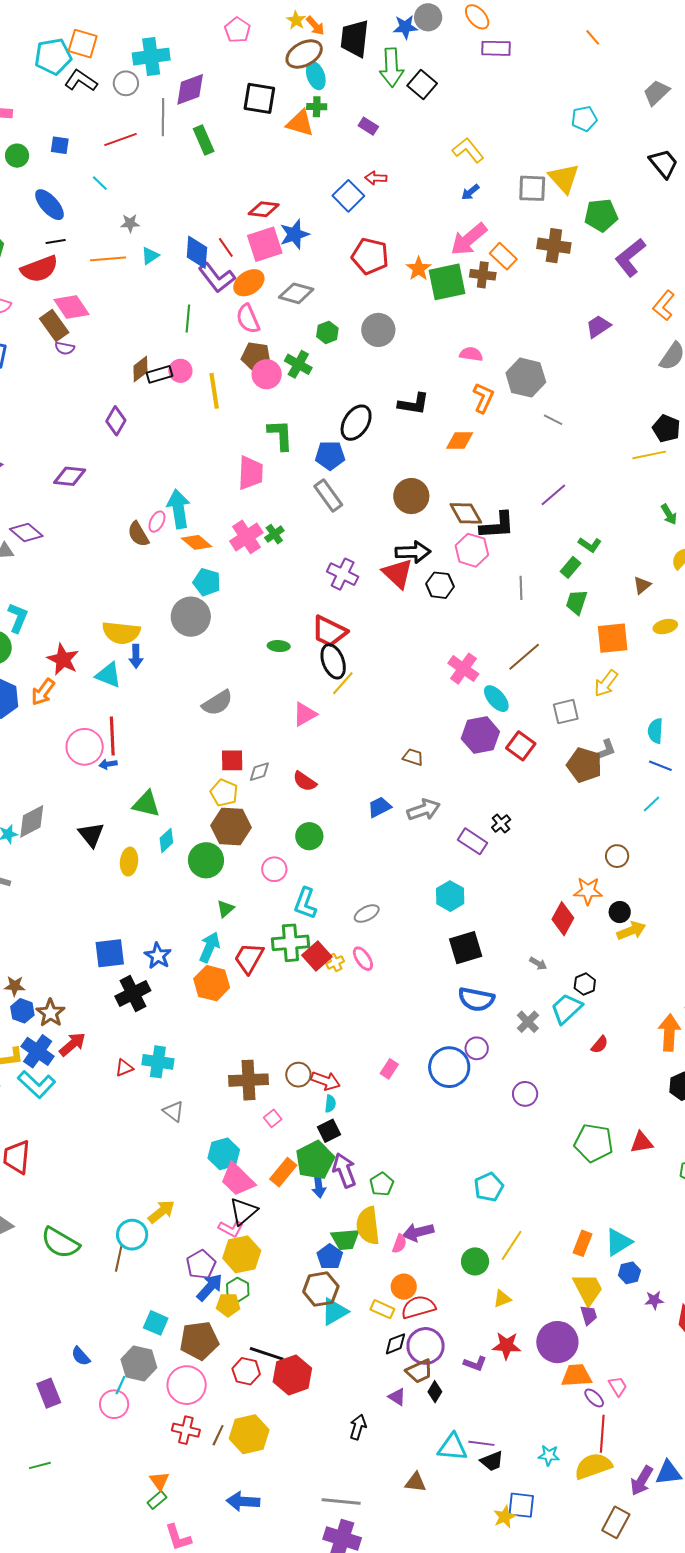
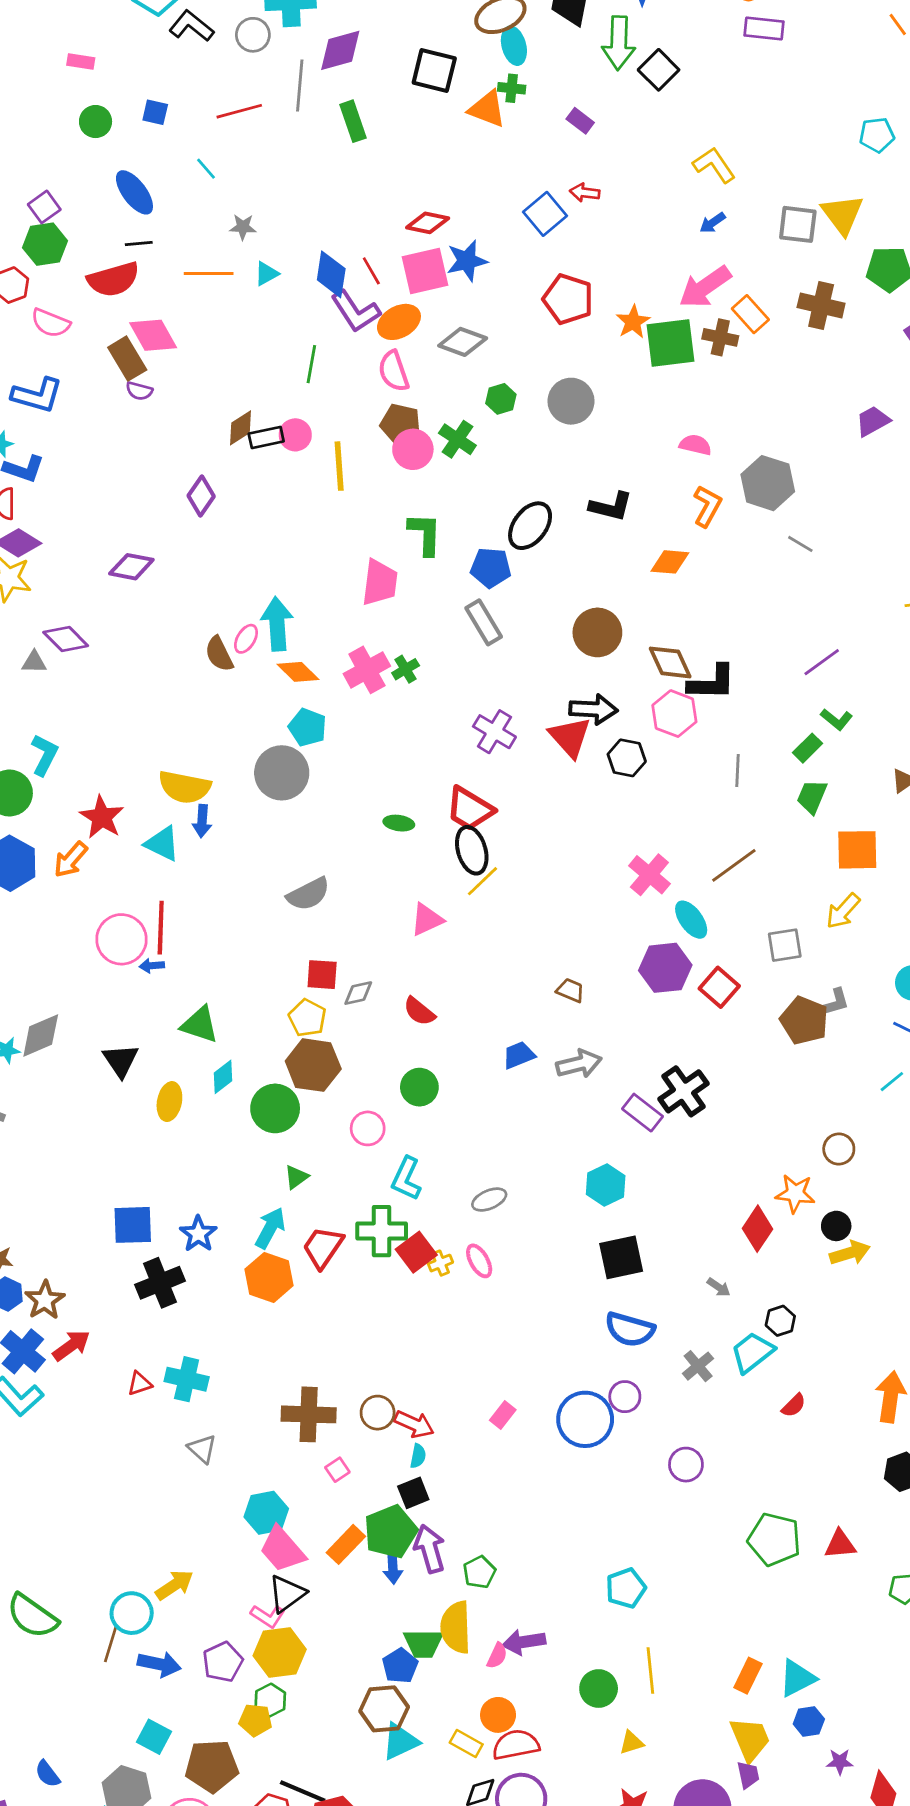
purple line: (553, 495) -> (822, 662), moved
black cross: (501, 823) -> (684, 1091), size x1.8
yellow line: (512, 1245) -> (650, 1671), turned -44
blue arrow: (210, 1287) -> (159, 1664), moved, turned 56

